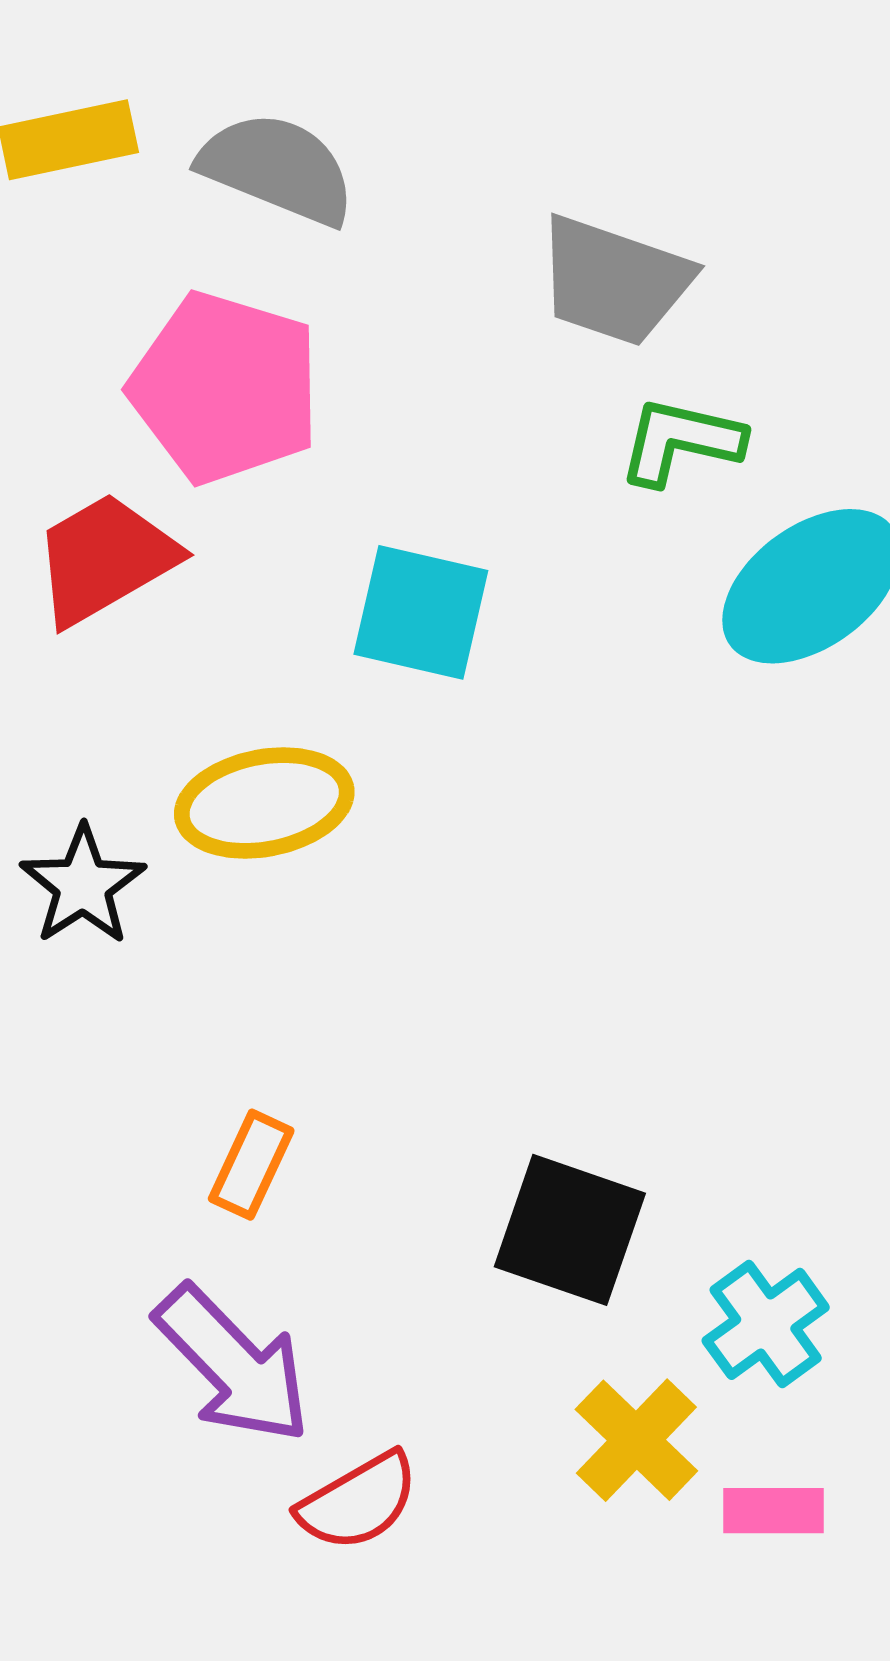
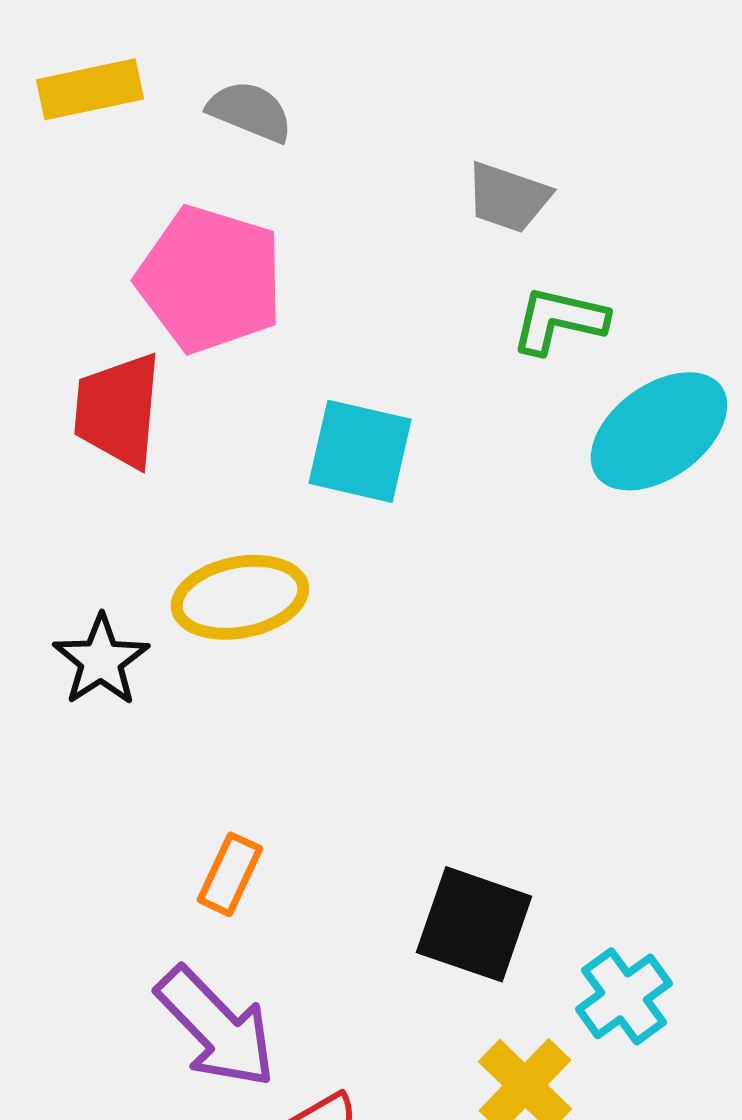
gray semicircle: (277, 168) -> (250, 111), size x0.7
gray trapezoid: (614, 281) -> (508, 197), size x0.7
red trapezoid: (105, 559) -> (118, 410), turned -55

